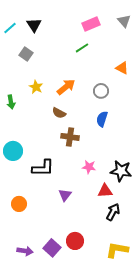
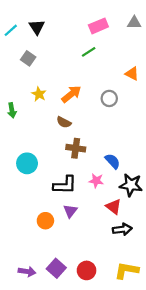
gray triangle: (124, 21) -> (134, 23), turned -48
blue semicircle: (102, 119) -> (112, 161), moved, turned 119
cyan circle: (13, 151) -> (27, 163), moved
black L-shape: (43, 168) -> (65, 185), moved
red triangle: (105, 191) -> (114, 207), turned 42
orange circle: (19, 204) -> (45, 221), moved
black arrow: (113, 212) -> (122, 229), turned 54
red circle: (75, 241) -> (87, 270), moved

